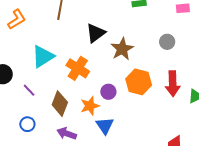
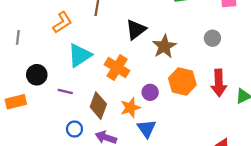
orange L-shape: (17, 19) -> (62, 22), moved
purple line: (29, 90) -> (65, 92), turned -32
blue circle: (27, 124) -> (74, 129), moved

